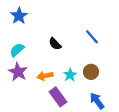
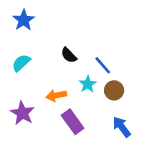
blue line: (92, 37) -> (103, 65), moved
purple star: (18, 72) -> (22, 113), moved
cyan star: (70, 75) -> (88, 84), moved

